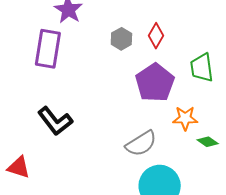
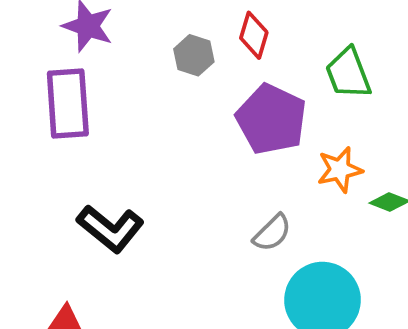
gray semicircle: (141, 144) -> (272, 233), size x0.7

